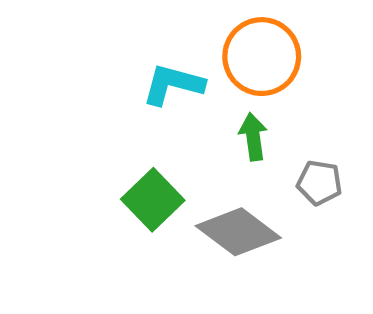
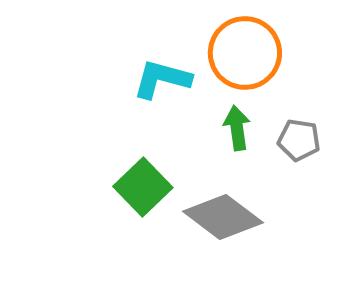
gray pentagon: (319, 183) -> (299, 140), moved

